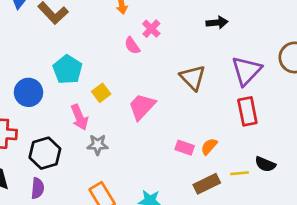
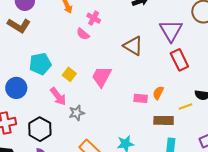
cyan pentagon: (67, 69) -> (40, 64), turned -30
brown rectangle: (207, 184) -> (164, 120), turned 42

